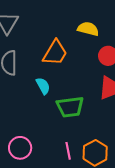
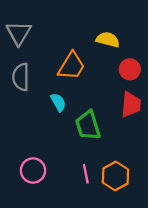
green trapezoid: (70, 107) -> (88, 125), turned 80

